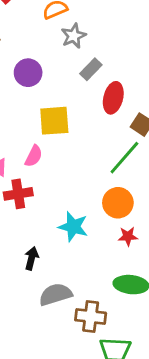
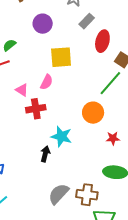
orange circle: (118, 203) -> (93, 113), moved
cyan star: (73, 227) -> (61, 136), moved
gray semicircle: (55, 294) -> (59, 194), moved, turned -30

